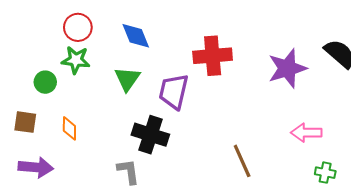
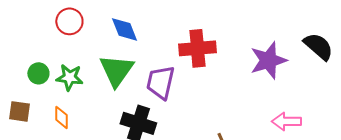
green star: (76, 60) -> (69, 77), moved
green triangle: (127, 79) -> (116, 70), size x1.4

